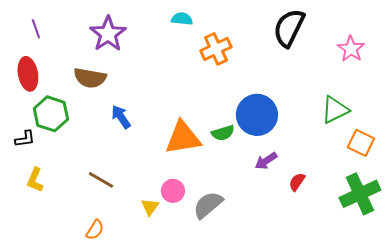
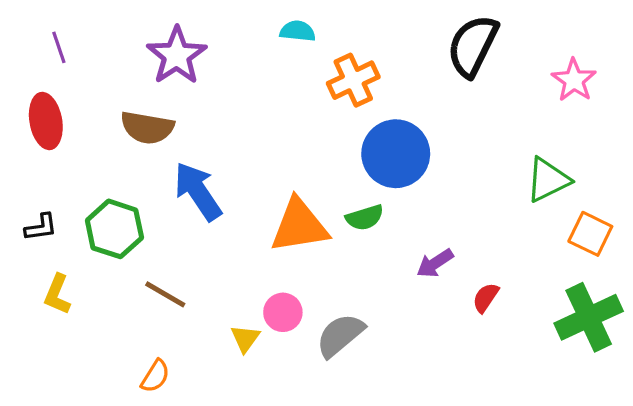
green hexagon: (51, 114) -> (114, 229), moved
blue circle: (257, 115) -> (396, 154), moved
blue arrow: (121, 117) -> (198, 191), size x1.5

